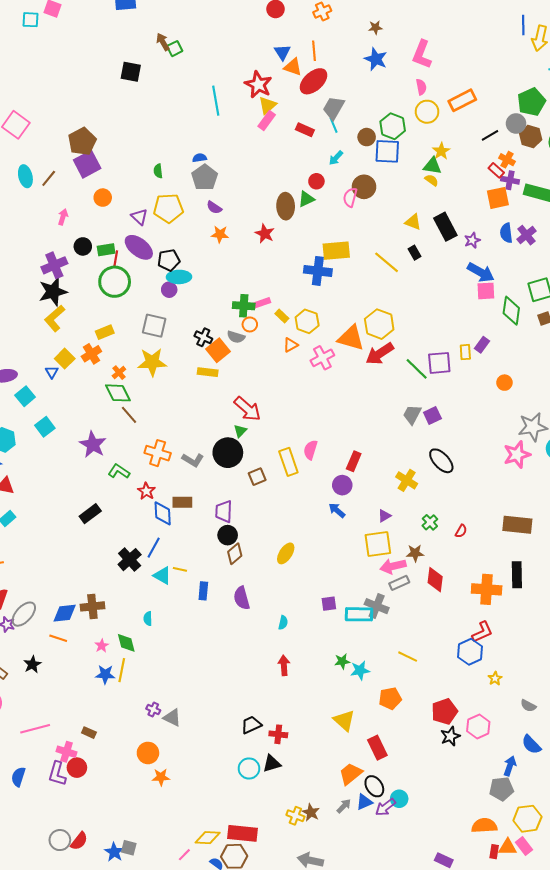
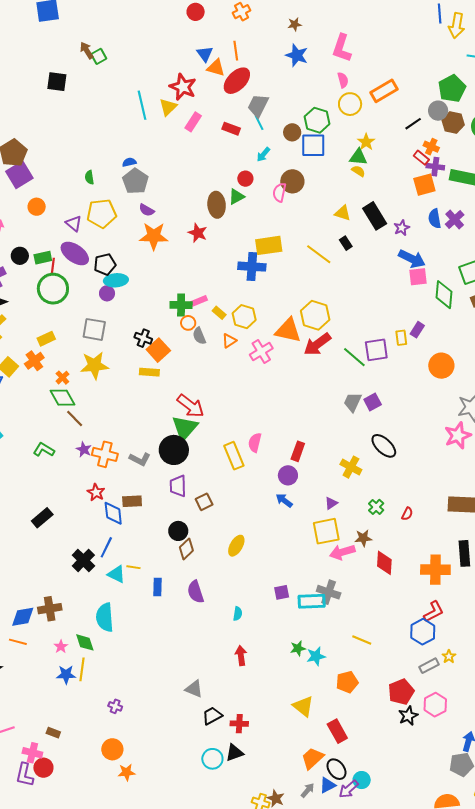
yellow triangle: (267, 105) -> (168, 107), moved
orange star: (220, 234) -> (154, 236), size x1.6
gray semicircle: (236, 337) -> (199, 336), moved, turned 54
orange circle: (504, 383) -> (441, 366), size x1.6
green triangle: (240, 431) -> (185, 428), size x2.0
purple star: (93, 445) -> (84, 449), moved, size x0.6
green L-shape: (119, 471) -> (44, 450), moved
brown square: (257, 477) -> (204, 502), moved
purple trapezoid: (224, 512) -> (178, 486), moved
gray rectangle: (399, 583) -> (429, 666), moved
cyan semicircle: (148, 619) -> (105, 617), size x2.0
gray triangle: (172, 718) -> (194, 689), moved

